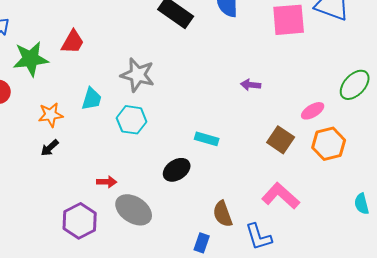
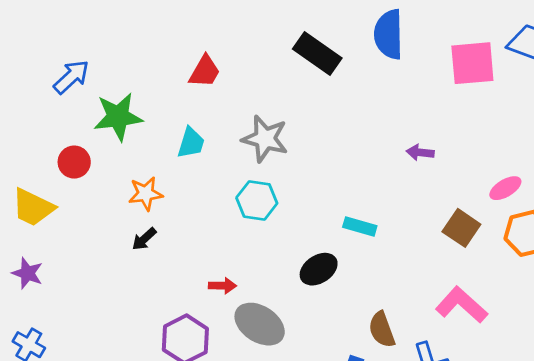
red trapezoid: (73, 42) -> (205, 71), moved
cyan trapezoid: (92, 99) -> (191, 143), moved

